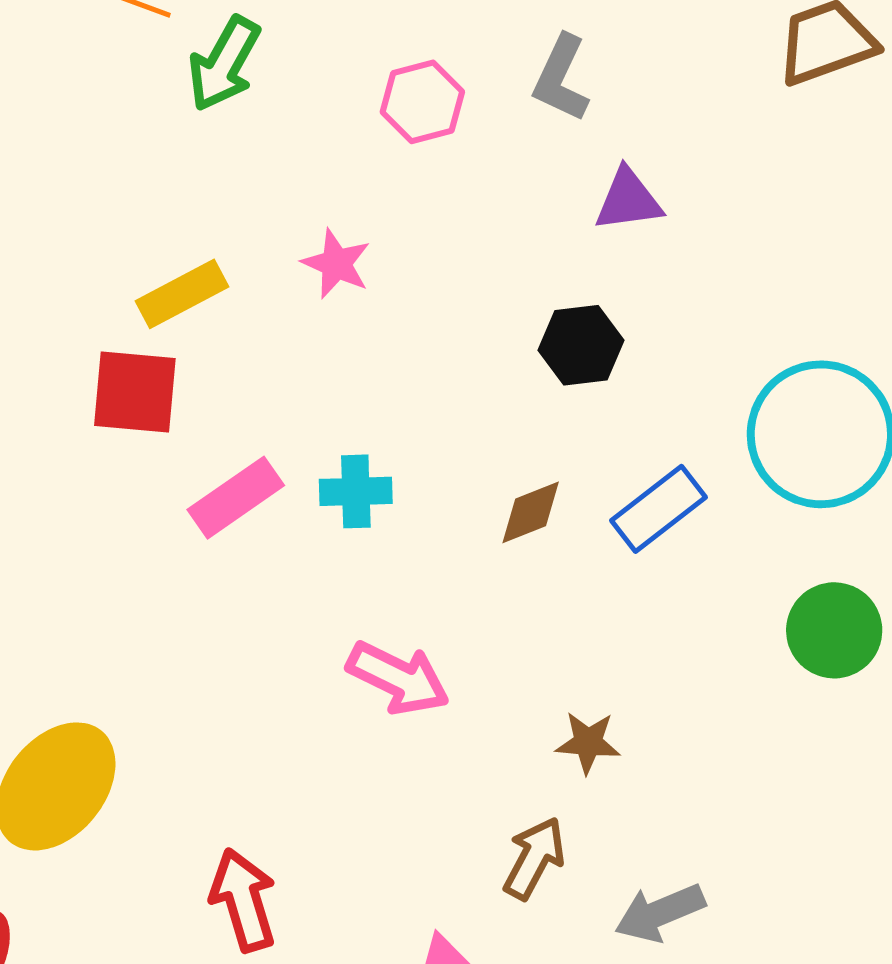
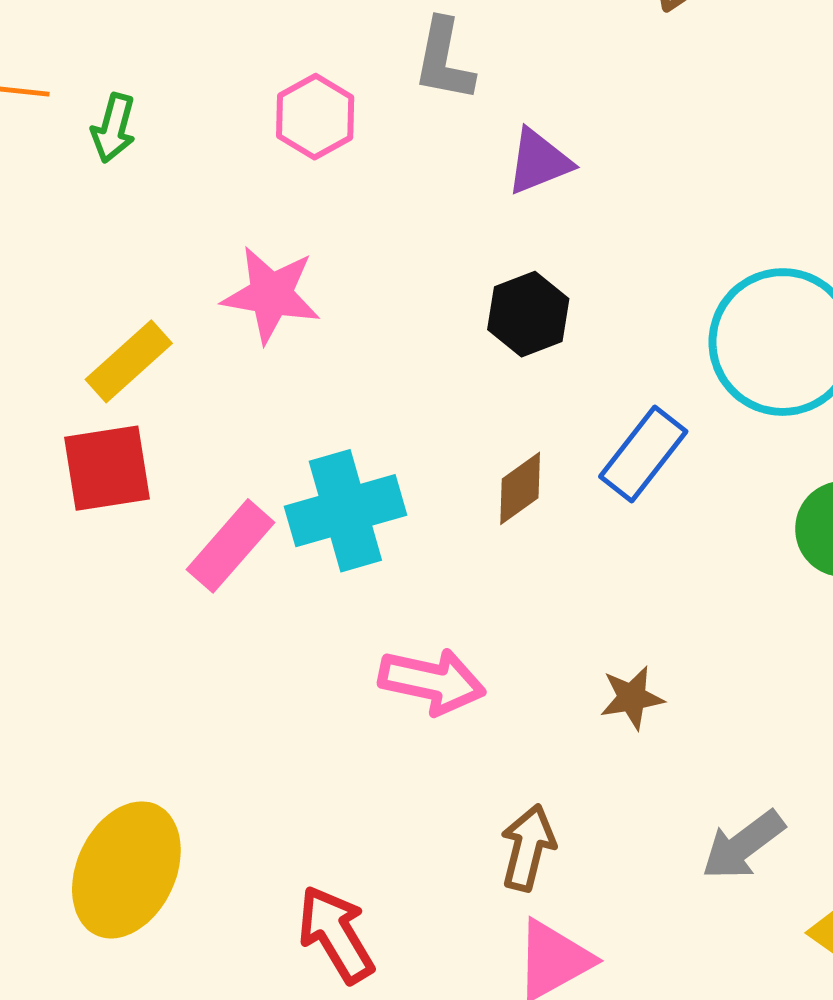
green arrow: (224, 64) -> (113, 128), size x0.7
pink star: (336, 264) -> (271, 295), size x1.4
cyan cross: (356, 491) -> (345, 511), size x1.6
brown arrow: (534, 858) -> (528, 848), moved

